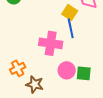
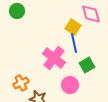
pink cross: (51, 43) -> (54, 58), turned 30
green square: (84, 73) -> (87, 65), moved, turned -35

